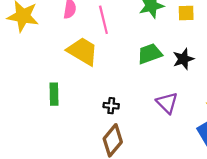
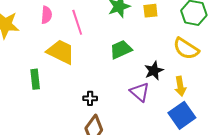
black star: (183, 59) -> (154, 71), moved
green rectangle: (54, 94) -> (35, 79), moved

